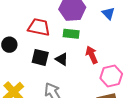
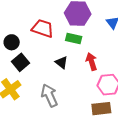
black square: (40, 57) -> (20, 62), moved, turned 30

